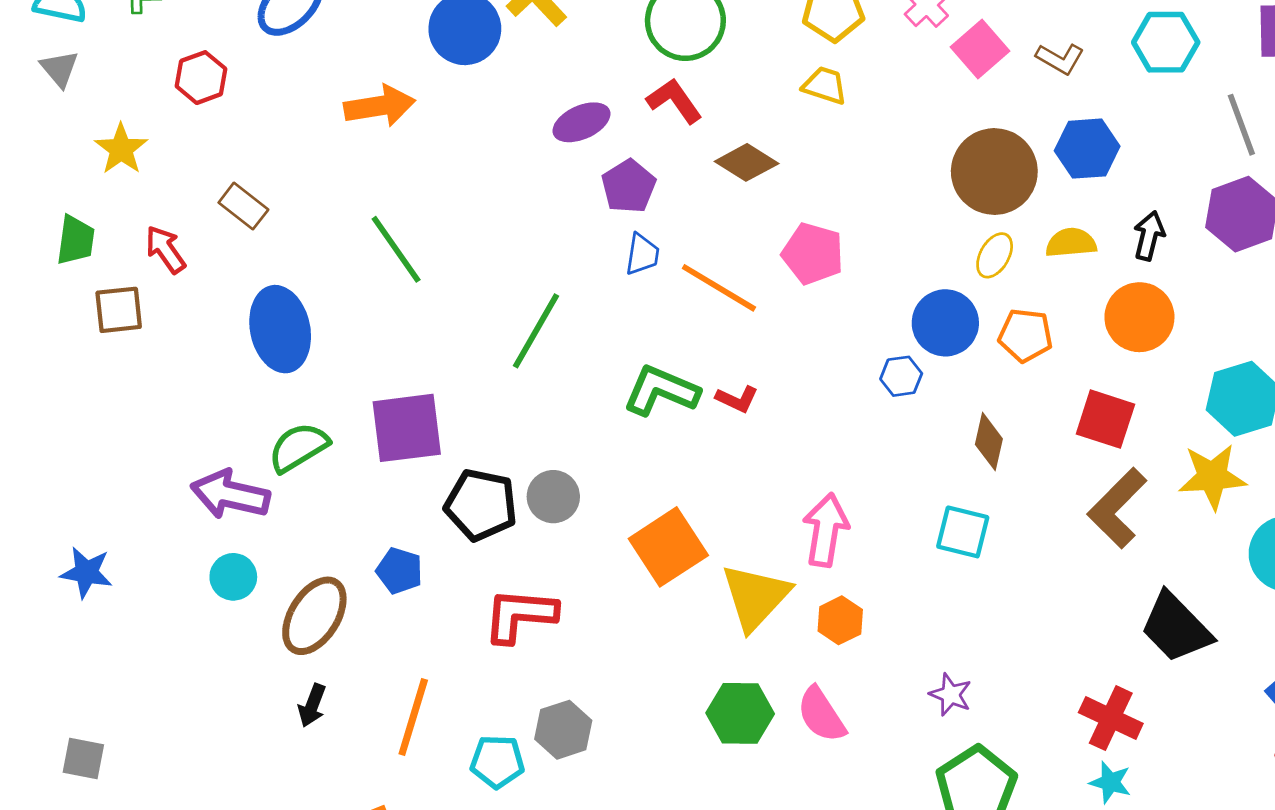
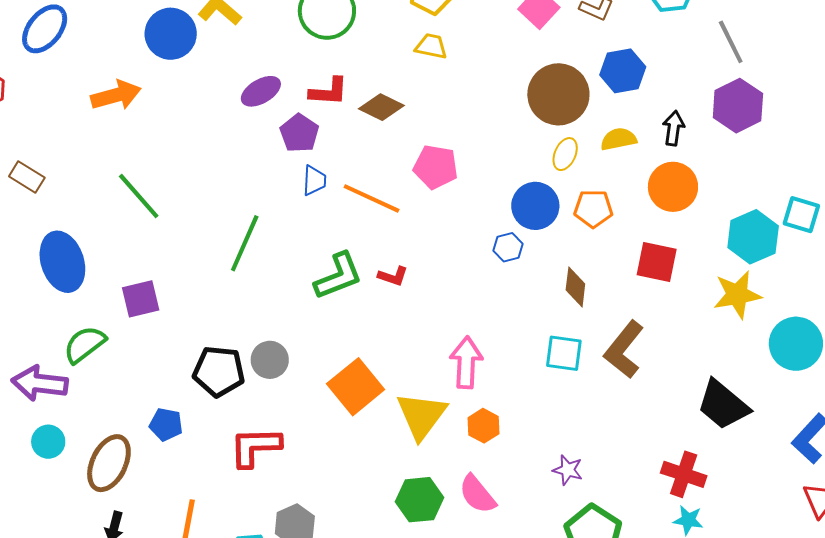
red L-shape: (674, 101) -> (329, 92), moved, turned 135
green L-shape: (661, 391) -> (338, 276), turned 142
purple square: (407, 428) -> (141, 299), moved, size x0.7
brown L-shape: (1117, 508) -> (624, 350), moved

